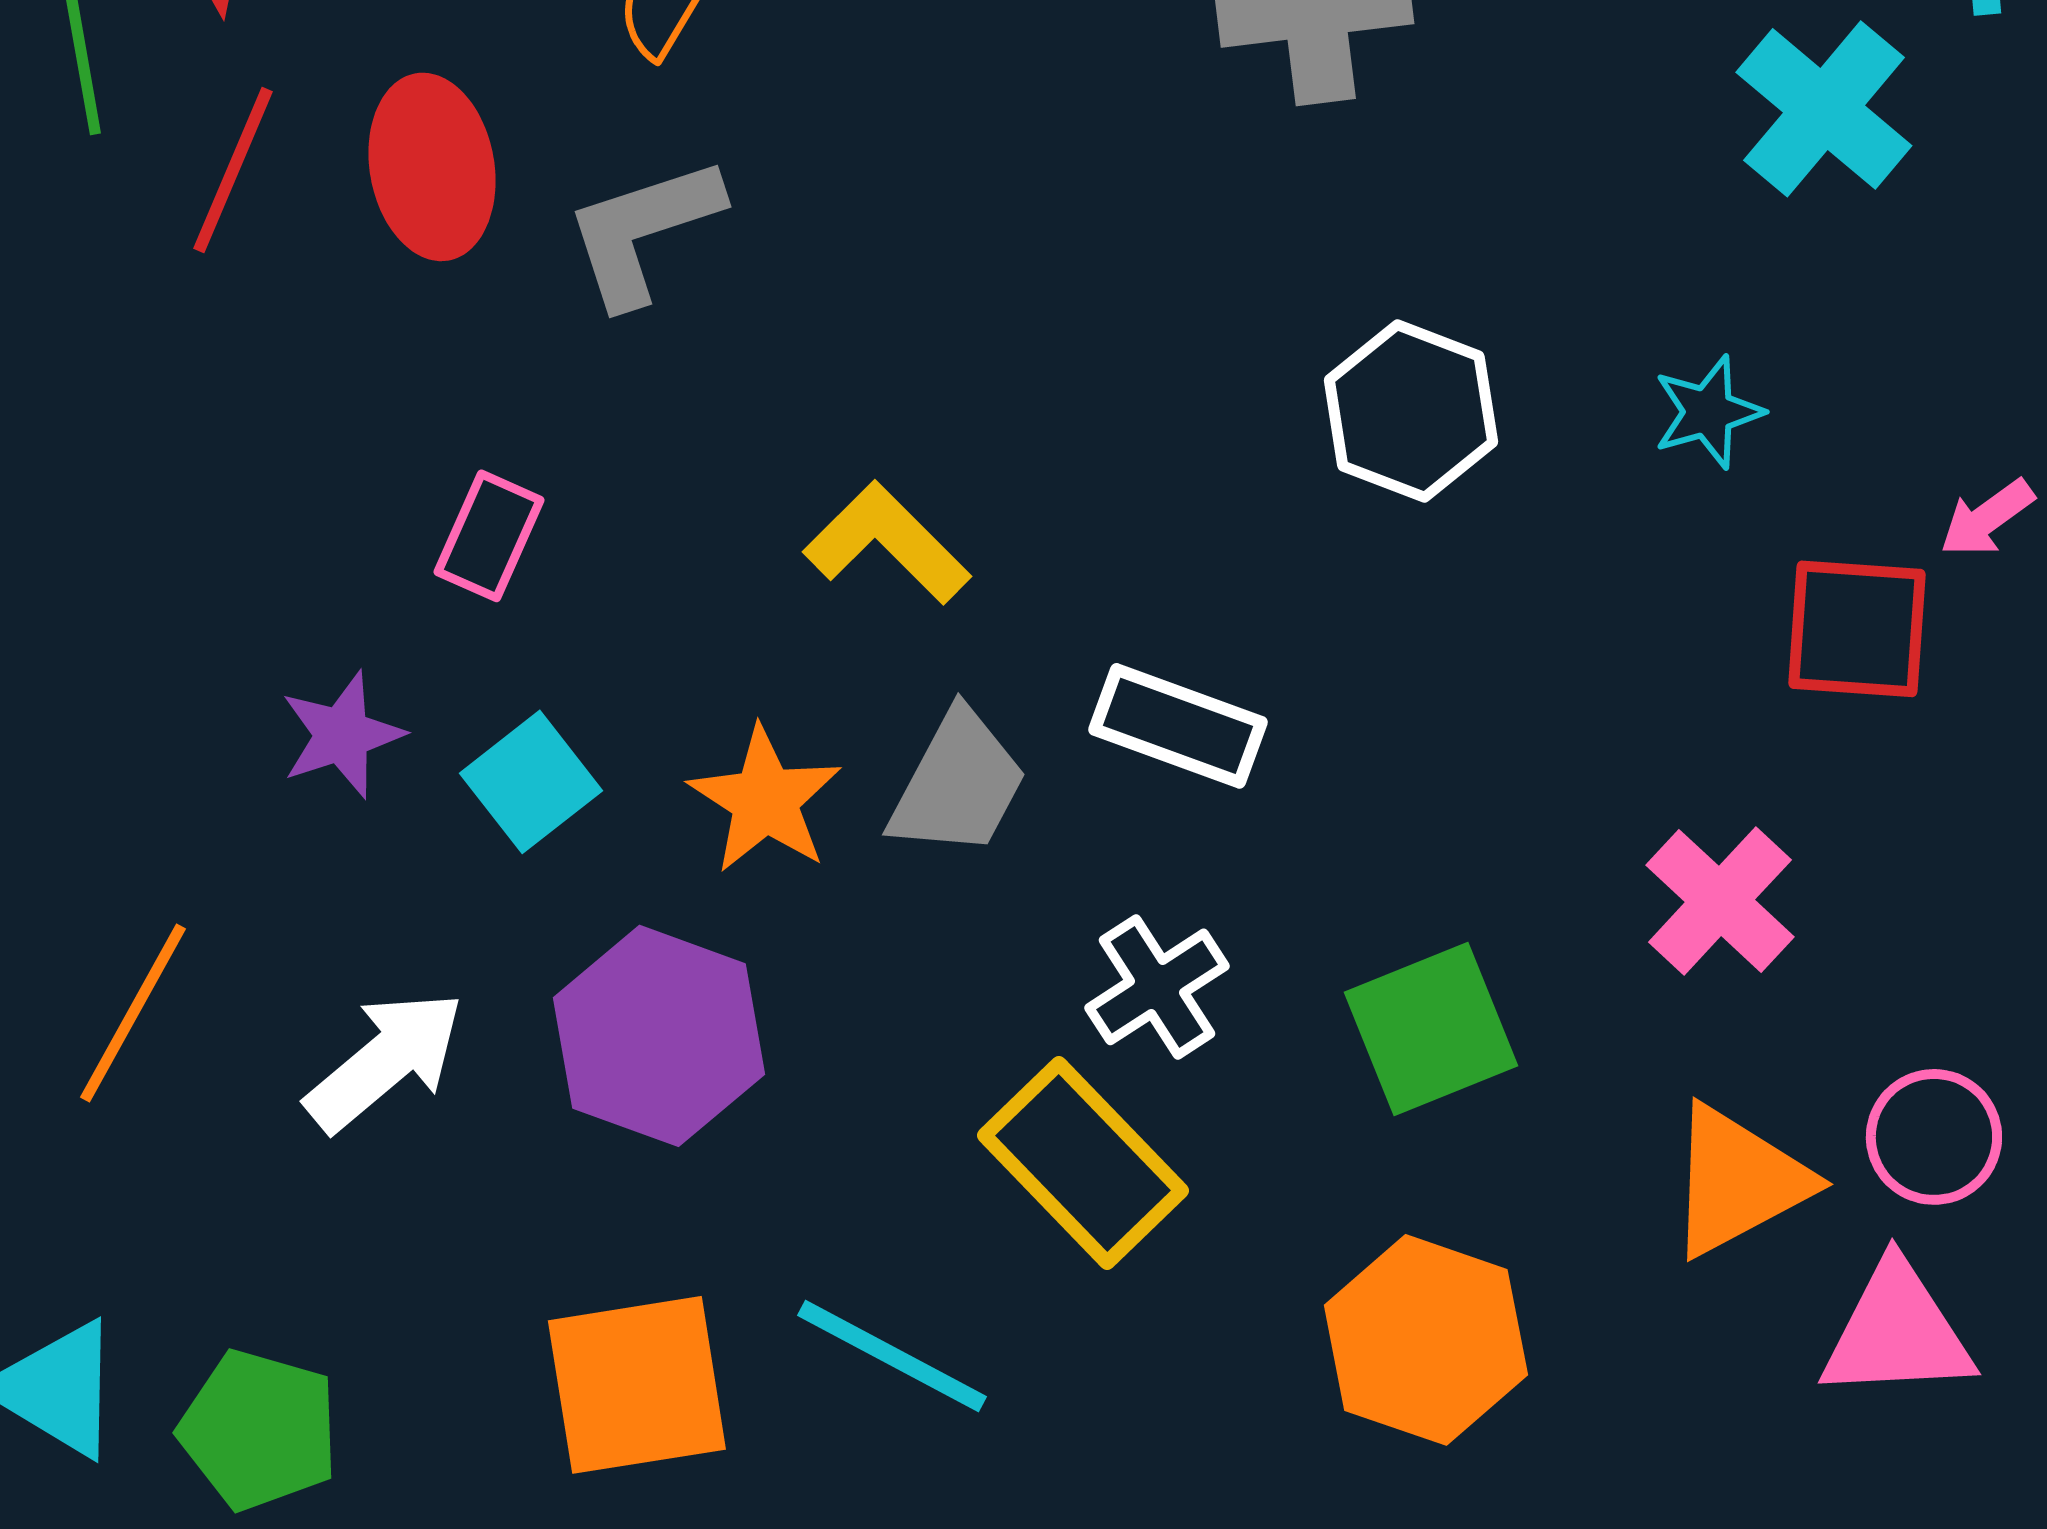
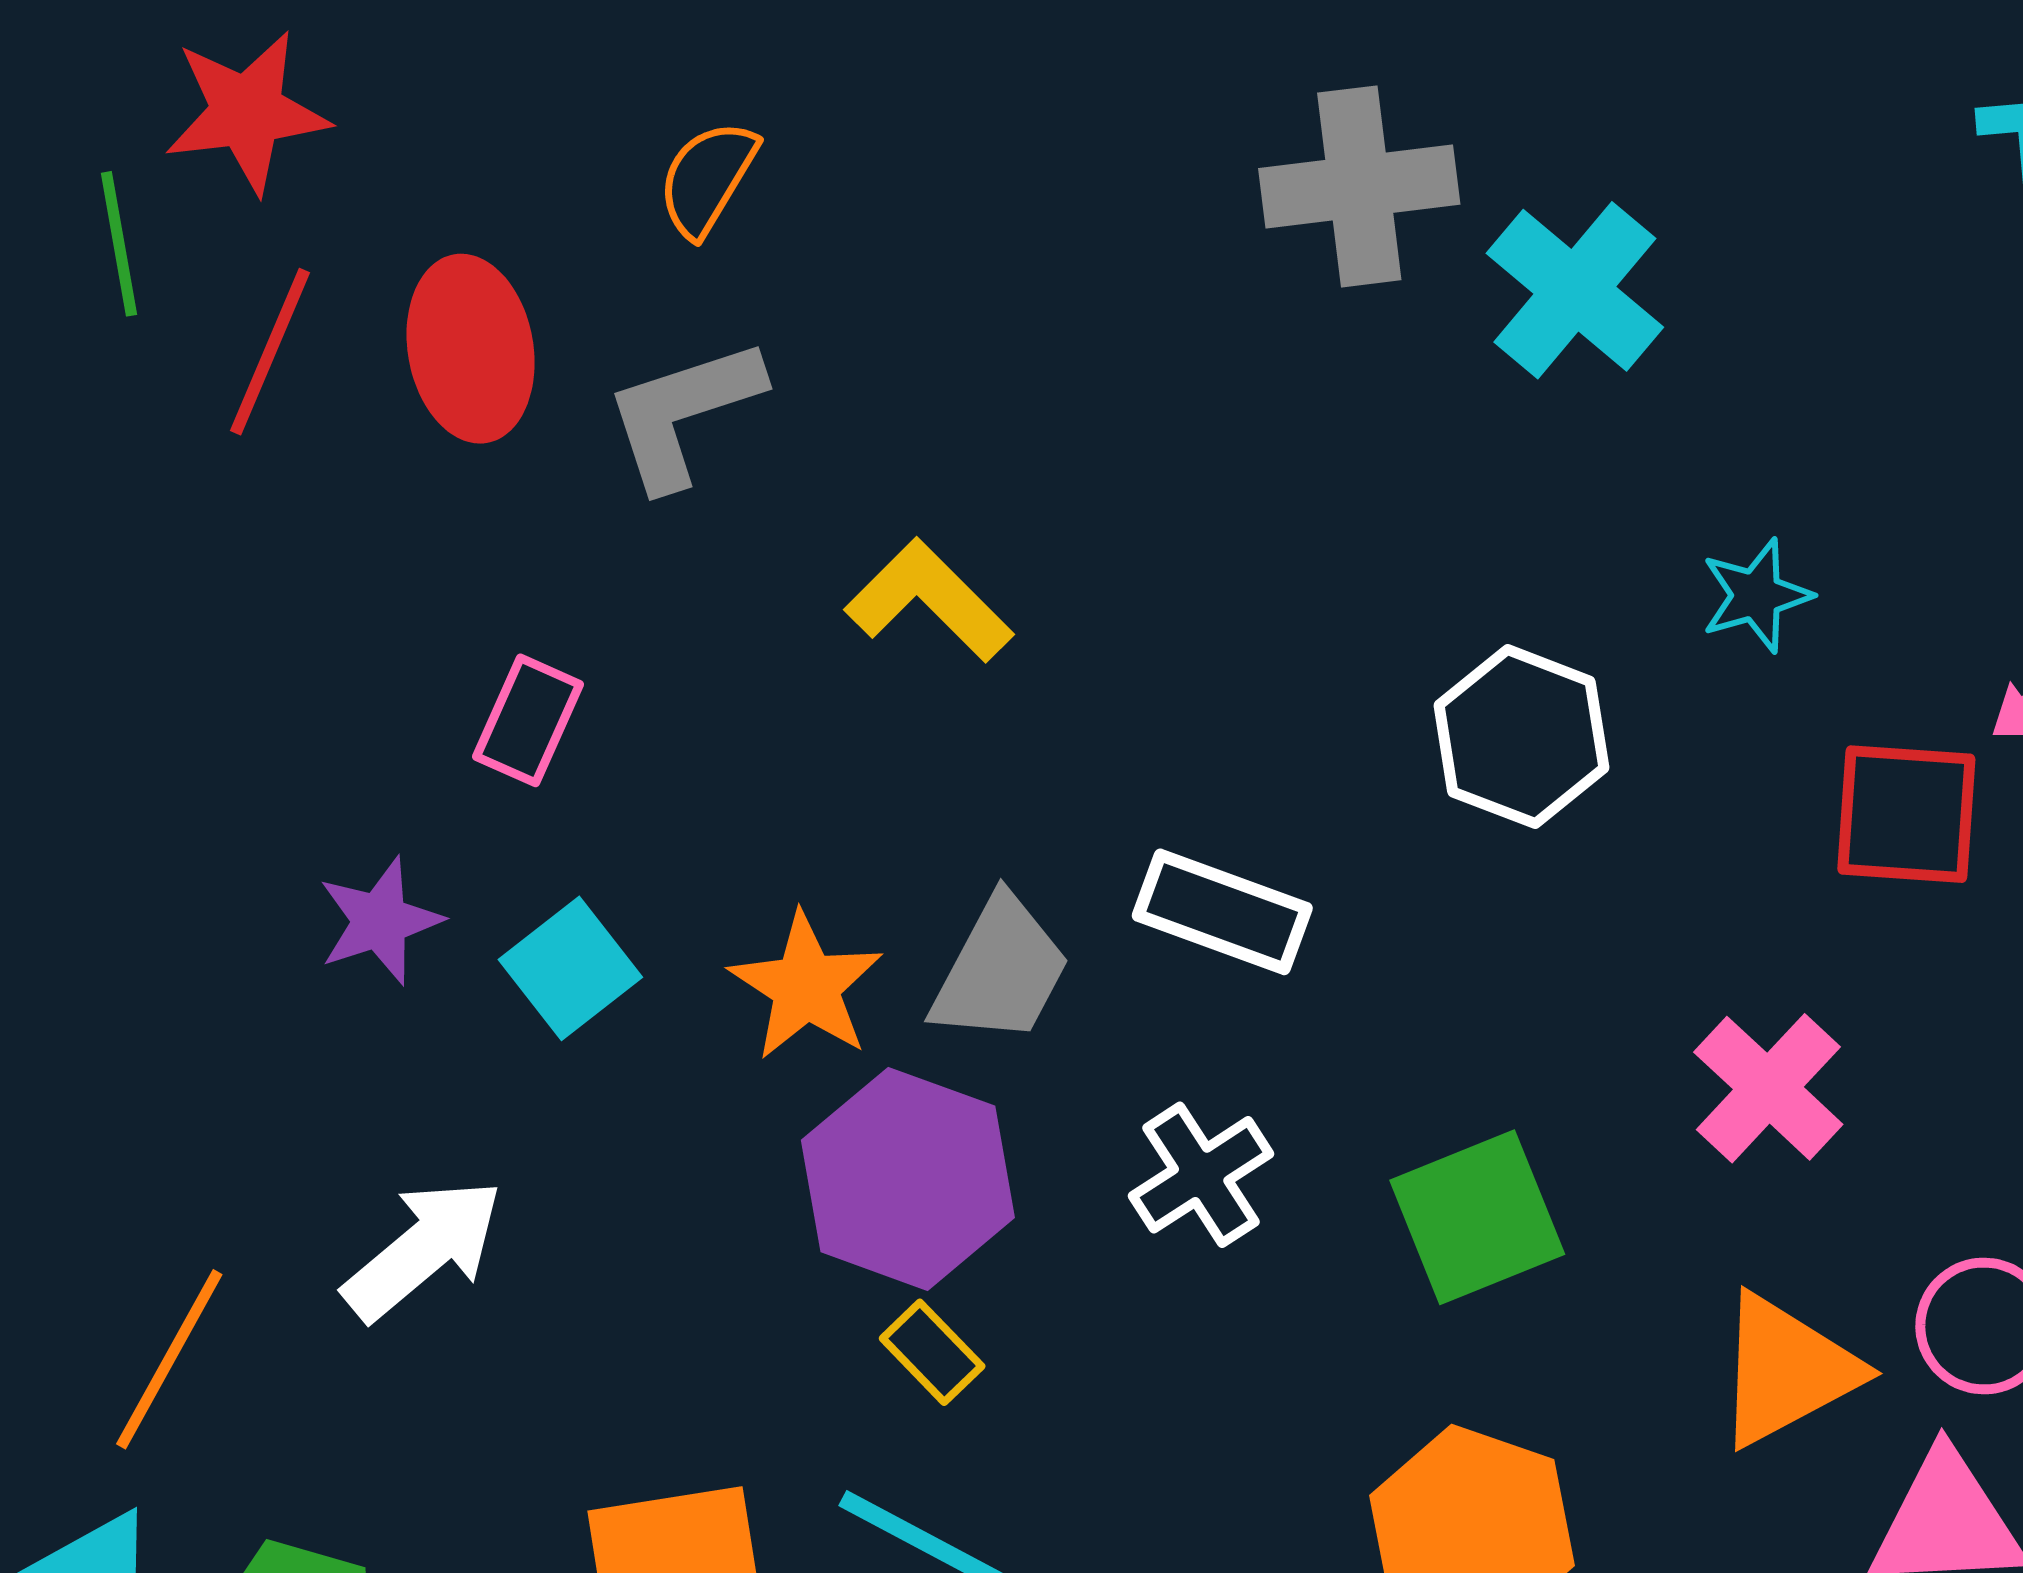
cyan cross: (1824, 109) -> (1575, 290), moved
white hexagon: (1411, 411) -> (1521, 737), moved
yellow L-shape: (887, 543) -> (929, 601), moved
orange line: (133, 1013) -> (169, 1359), moved
purple hexagon: (659, 1036) -> (908, 1179), moved
yellow rectangle: (1083, 1163) -> (932, 1352), moved, size x0.5

